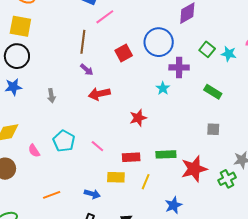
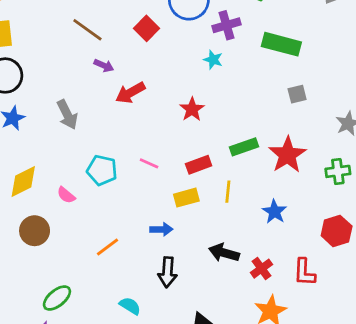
brown line: (83, 42) -> (87, 30), turned -45
green rectangle: (213, 92) -> (281, 44), size x1.5
gray arrow: (51, 96) -> (67, 115), size x1.5
green cross: (227, 179) -> (338, 171), moved, turned 36

